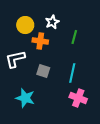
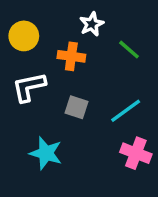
yellow circle: (25, 25) -> (24, 36), moved
green line: (74, 37) -> (129, 50), turned -64
cyan line: (72, 73) -> (126, 111), turned 42

